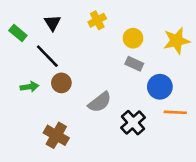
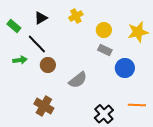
black triangle: (52, 23) -> (41, 18), turned 32
green arrow: (29, 87) -> (20, 60), moved
orange line: (175, 112) -> (137, 105), moved
black cross: (133, 123) -> (104, 114), moved

